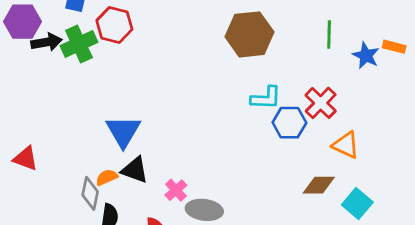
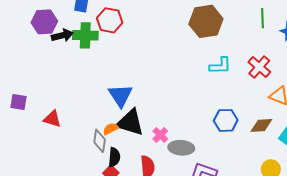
green cross: (79, 44) -> (85, 35), turned 30
blue hexagon: (289, 123) -> (226, 120), moved
black triangle: (135, 170) -> (130, 122), size x1.4

